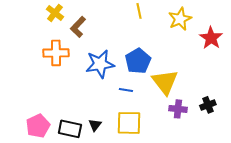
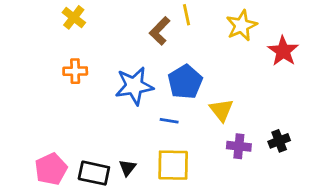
brown L-shape: (78, 27) -> (160, 31), moved
orange cross: (56, 53) -> (75, 71), size x0.7
yellow triangle: (165, 82) -> (221, 110), size x0.7

